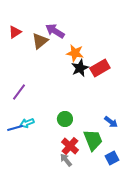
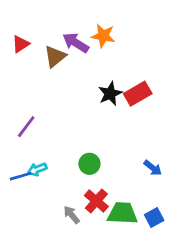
orange star: (75, 53) -> (103, 36), moved
green trapezoid: (93, 140) -> (123, 213), moved, turned -65
gray arrow: (66, 160) -> (72, 215), moved

